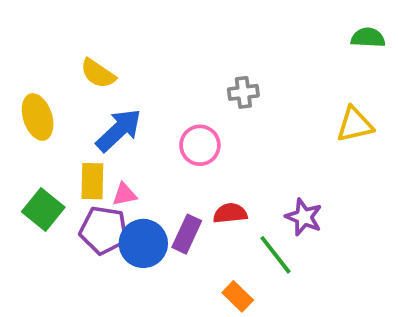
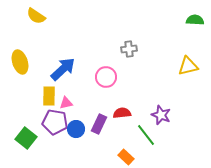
yellow semicircle: (98, 74) -> (36, 16), moved
green square: (43, 209) -> (26, 138), moved
blue circle: (143, 243) -> (76, 129), size x0.7

